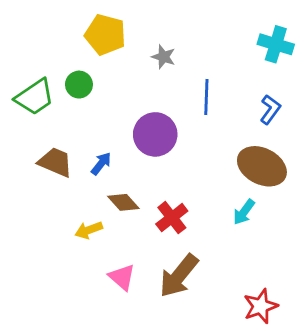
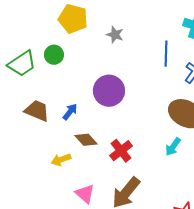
blue line: (206, 97) -> (166, 54), moved

